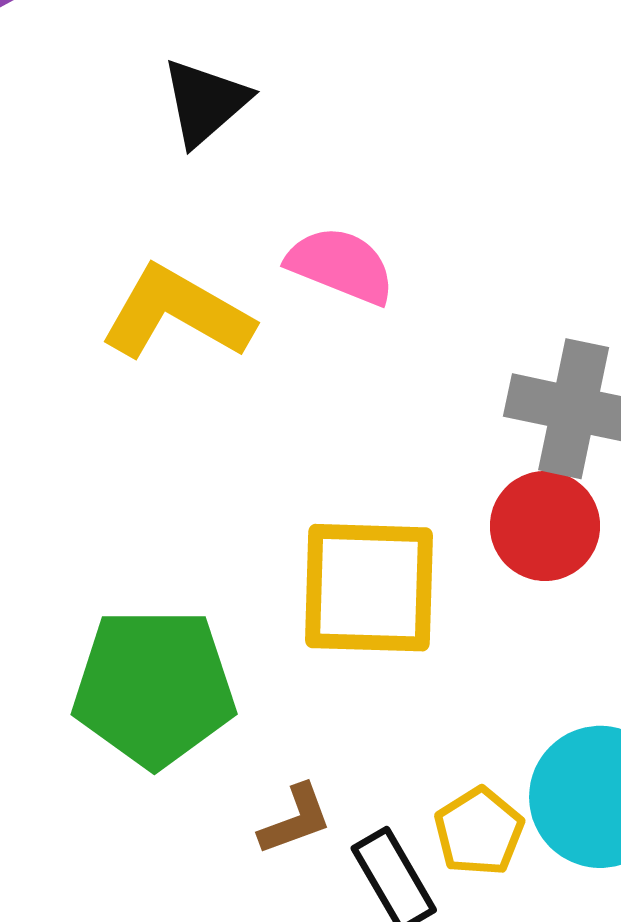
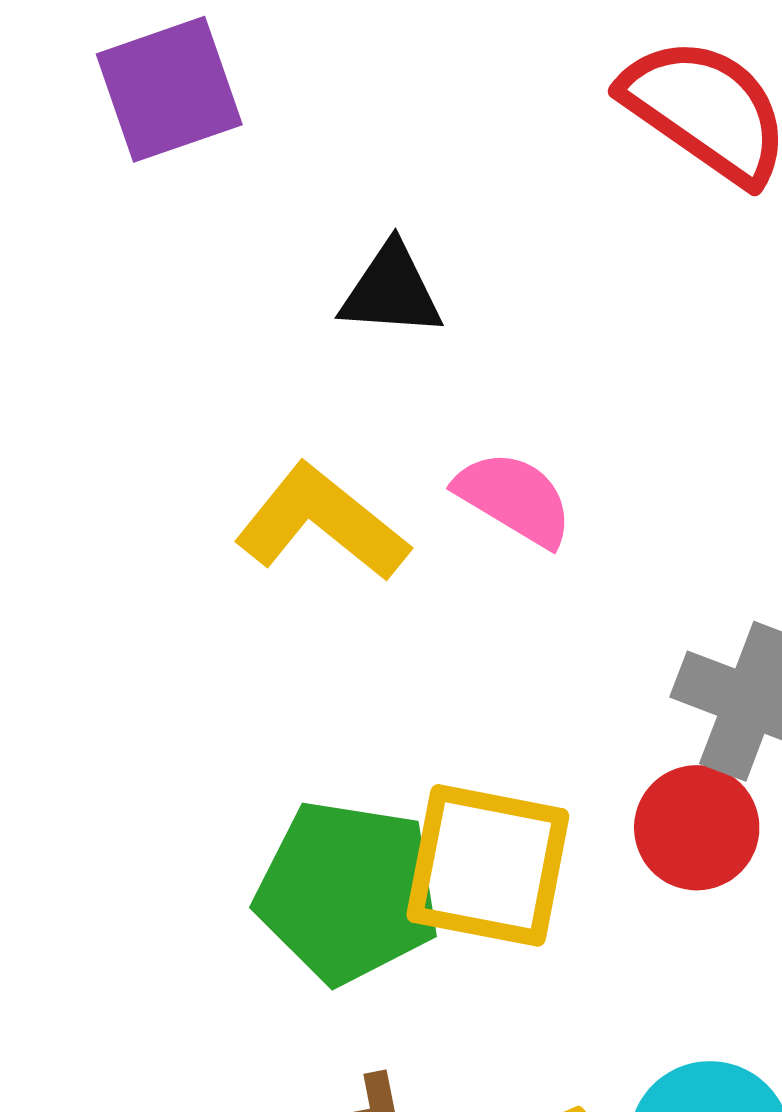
black triangle: (205, 102) -> (391, 291), turned 36
green pentagon: (154, 687) -> (348, 892), moved

